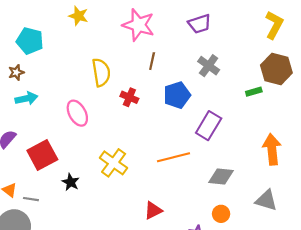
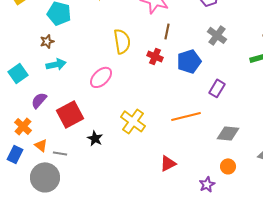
red cross: (129, 97) -> (155, 56), moved
pink ellipse: (77, 113) -> (101, 77), turned 75
purple rectangle: (209, 126) -> (217, 88), size x0.7

